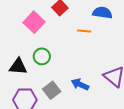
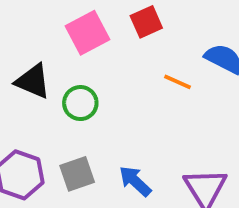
black triangle: (18, 66) -> (33, 81), moved

